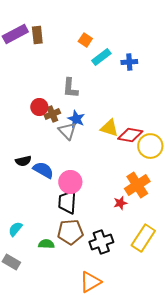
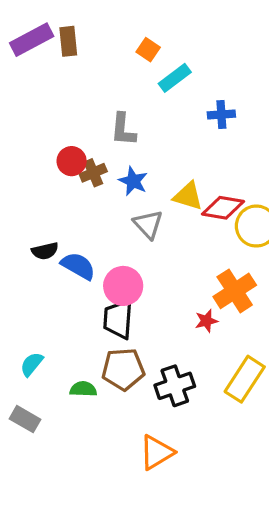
blue cross: (129, 62) -> (221, 115), moved
gray triangle: (67, 131) -> (148, 224), moved

